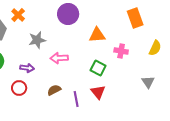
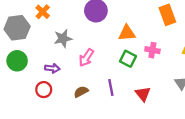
pink arrow: (59, 58) -> (86, 58), turned -54
green square: (98, 68) -> (128, 59), moved
red triangle: (98, 92) -> (143, 94), moved
purple line: (76, 99) -> (111, 87), moved

